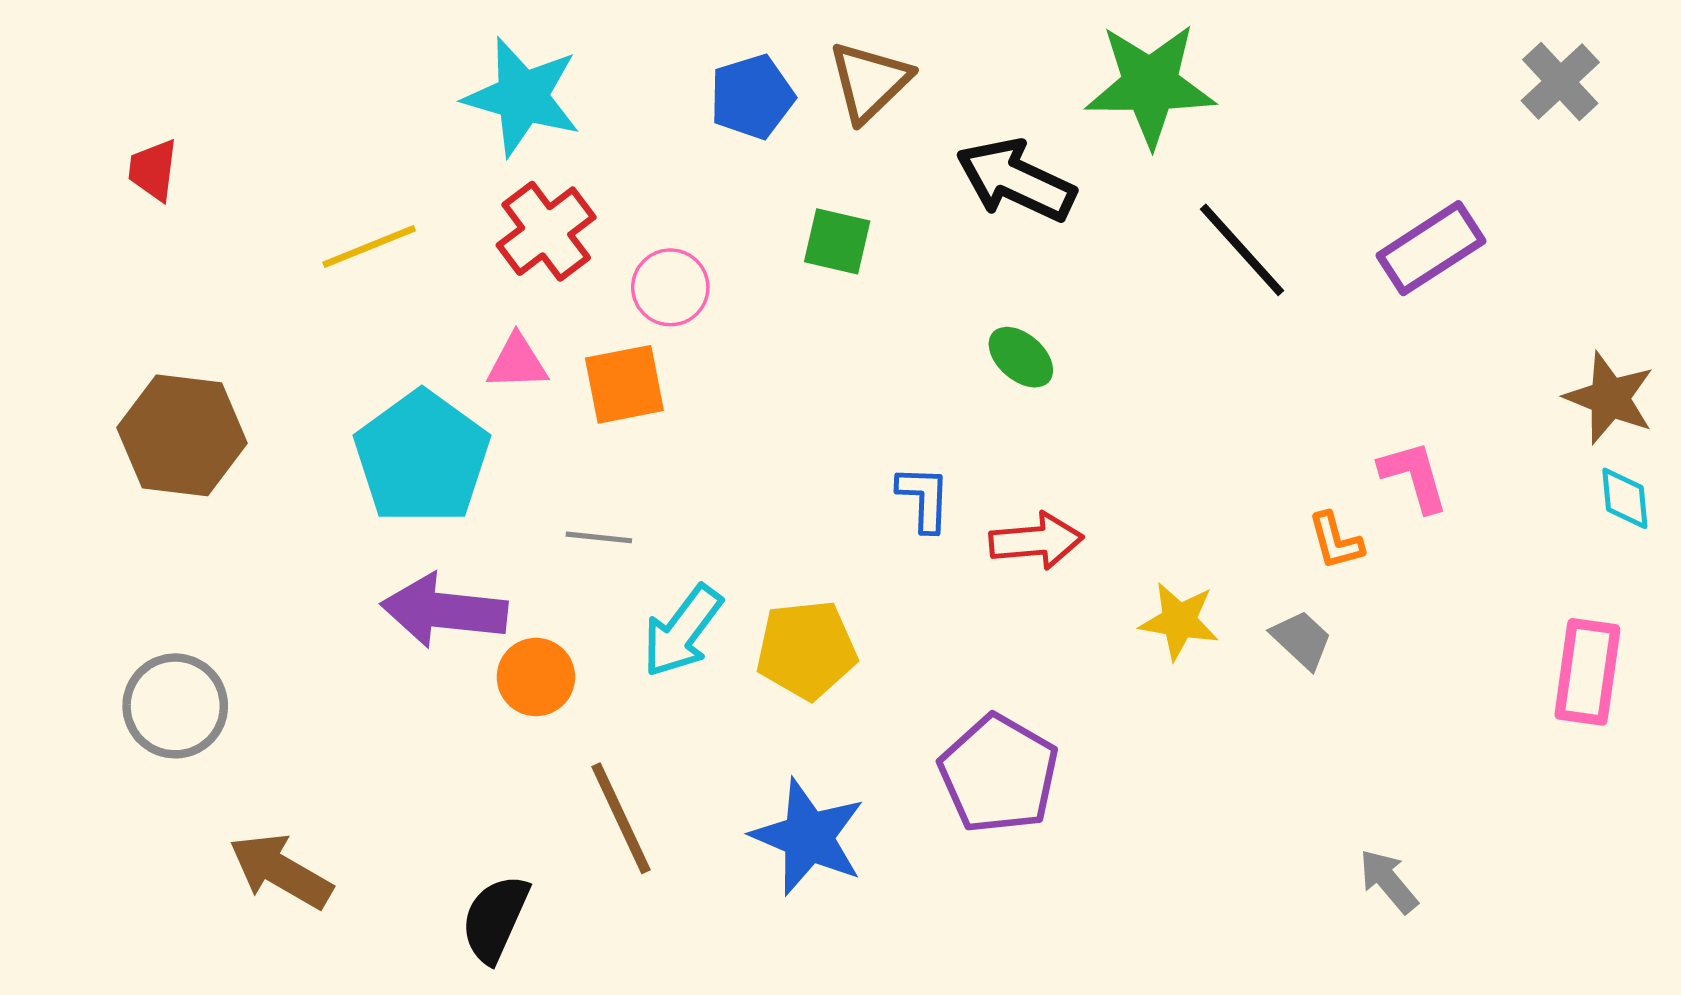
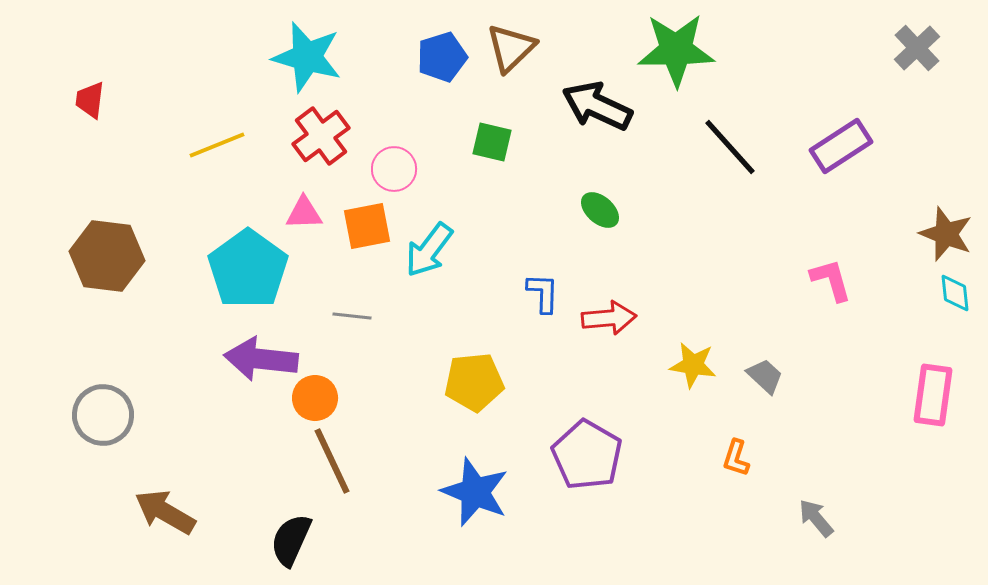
orange L-shape: (1336, 541) -> (736, 458), moved, turned 33
cyan arrow: (682, 631) -> (429, 250), moved
brown line: (621, 818) -> (332, 461), moved

